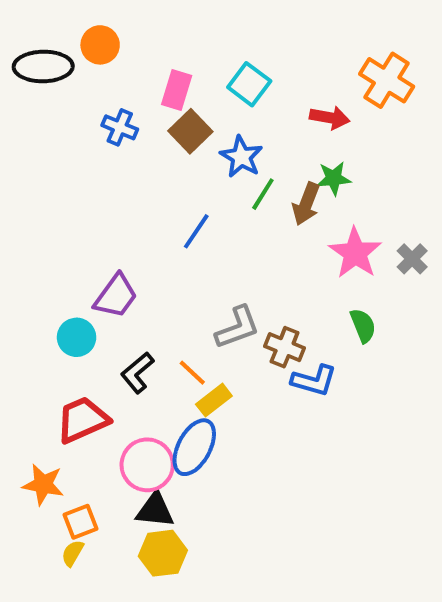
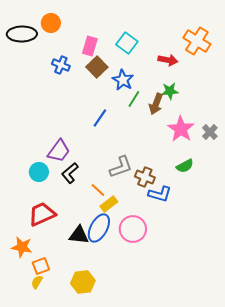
green semicircle: (363, 326) -> (185, 166), turned 84
black L-shape: (137, 373) -> (70, 173), moved
pink circle: (147, 465) -> (133, 229), moved
black triangle: (155, 510) -> (79, 235), moved

